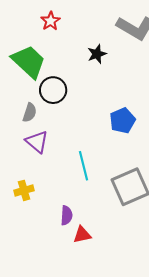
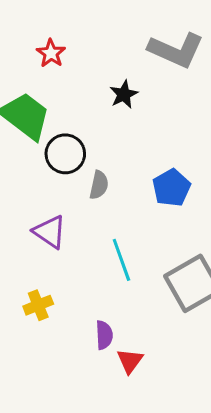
gray semicircle: (30, 113) -> (99, 185), moved
red triangle: (82, 235) -> (130, 361), turned -36

